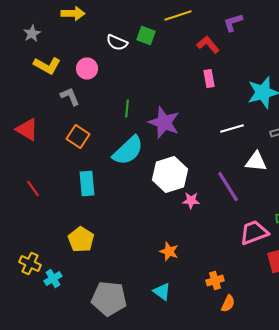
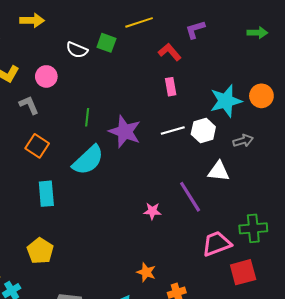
white line: (232, 128) -> (173, 131), moved
white hexagon: (170, 174) -> (203, 131), moved, size x0.7
orange star: (169, 252) -> (146, 272), moved

